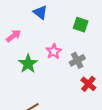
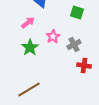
pink arrow: (14, 36) -> (28, 22), moved
red cross: (88, 84) -> (84, 66), turned -32

